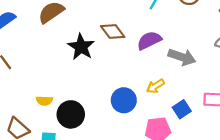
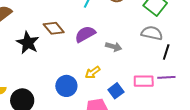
gray arrow: (182, 57) -> (114, 47), size x0.7

